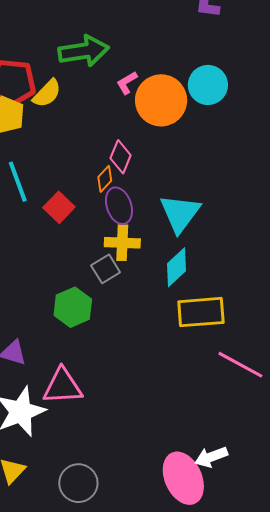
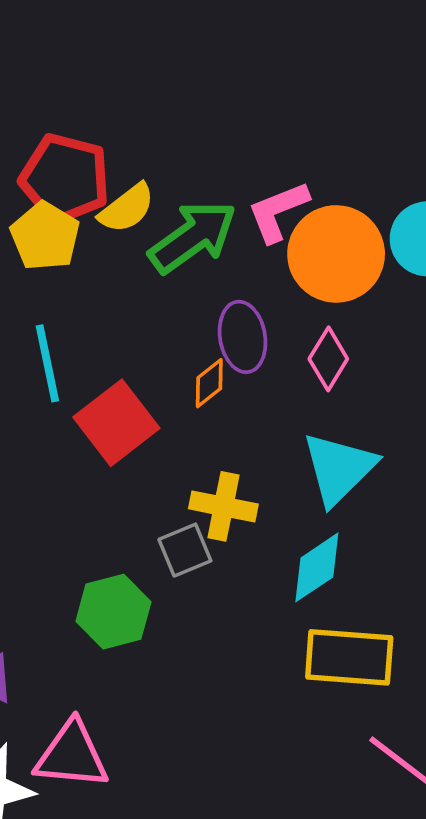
green arrow: (84, 51) -> (193, 237), moved, turned -36
pink L-shape: (127, 83) -> (278, 211), size x1.5
pink diamond: (121, 157) -> (328, 359), moved
purple ellipse: (119, 206) -> (243, 337), moved
red square: (59, 207) -> (116, 423), size x1.4

